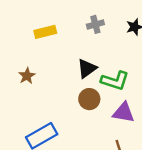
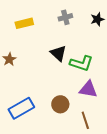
black triangle: (87, 68) -> (58, 53), turned -42
brown circle: (89, 99) -> (60, 104), moved

